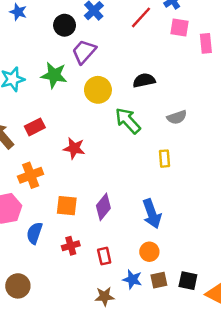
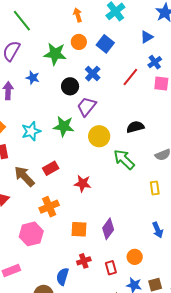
blue arrow: (152, 214) -> (158, 230), moved, size x0.7
blue semicircle: (34, 233) -> (62, 277), moved
orange circle: (149, 252) -> (135, 257), moved

